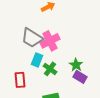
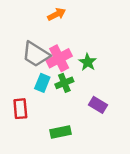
green star: (76, 65) -> (88, 62), moved
green cross: (50, 69) -> (64, 83), moved, turned 32

